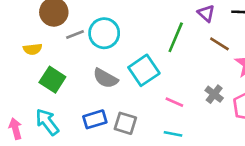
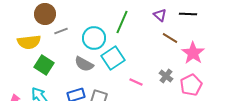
cyan circle: (104, 33) -> (94, 38), moved
green line: (176, 37) -> (122, 22), moved
yellow semicircle: (33, 49) -> (29, 42), size x1.6

